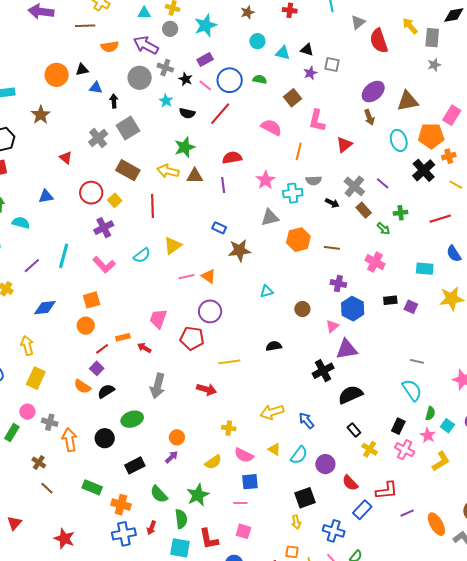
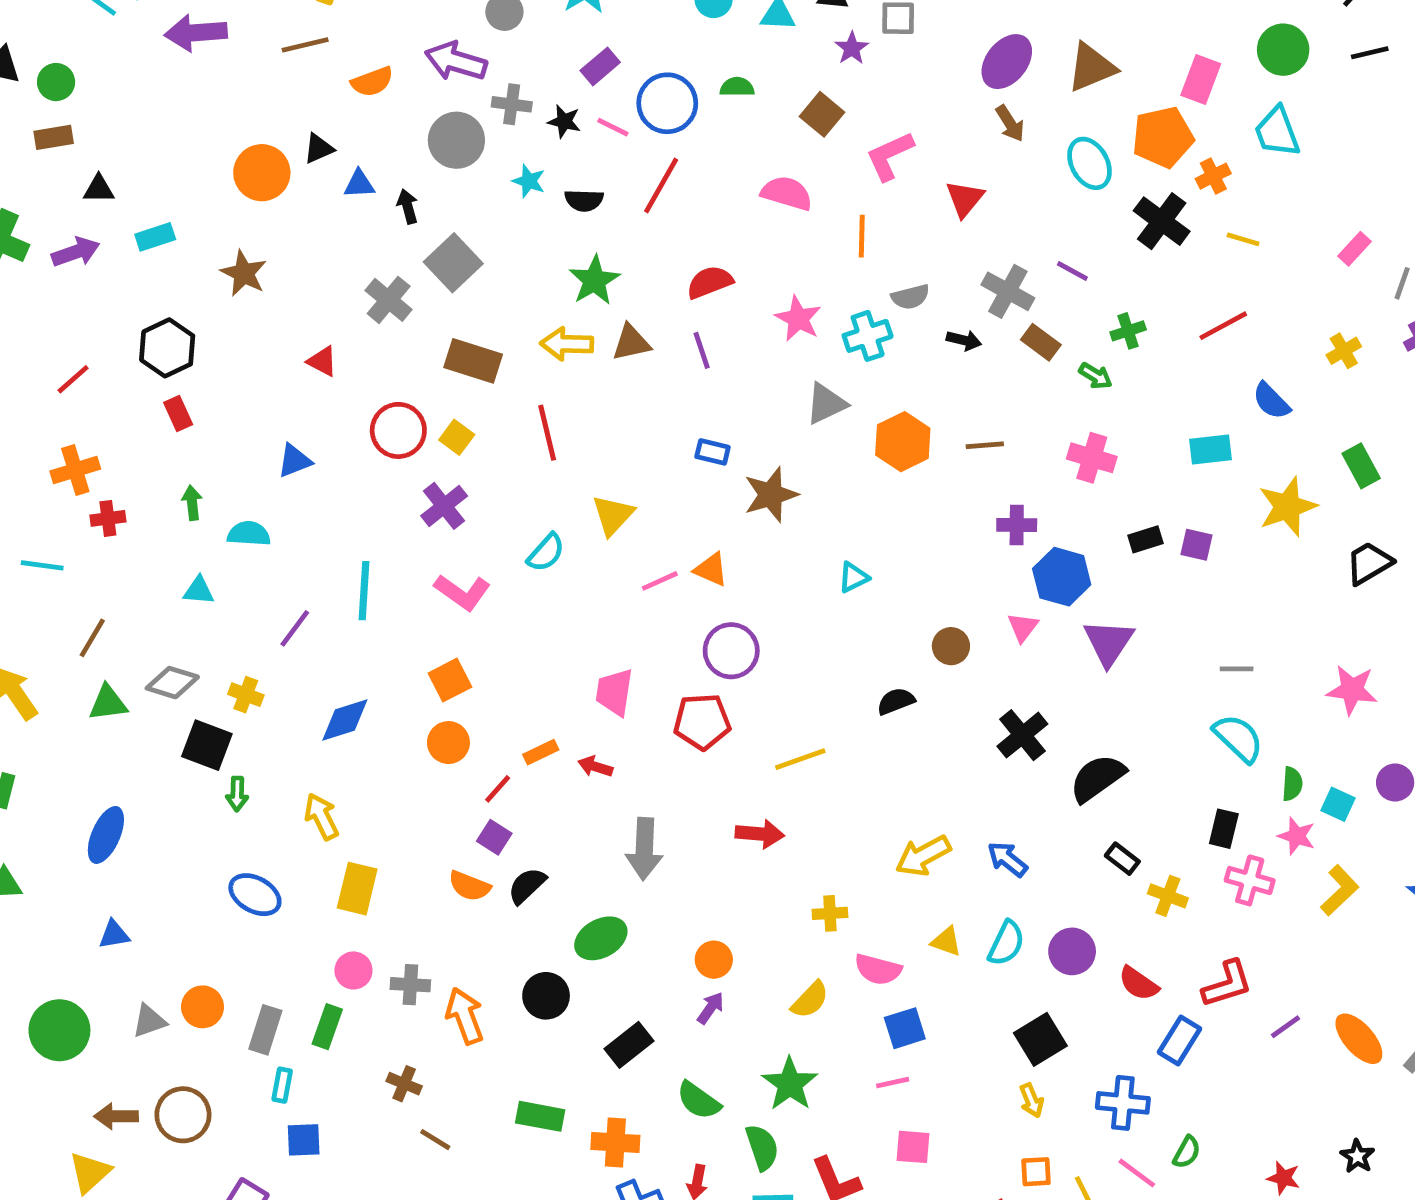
pink L-shape: (317, 121) -> (890, 156), turned 65
brown circle: (302, 309) -> (951, 646), moved
purple triangle: (347, 349) -> (1109, 642), moved, turned -35

